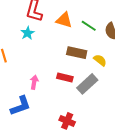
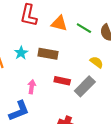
cyan star: (28, 33) -> (21, 53), moved
brown rectangle: (77, 53) -> (48, 54), moved

